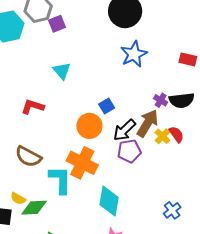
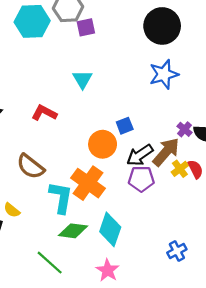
green diamond: (34, 208) -> (73, 231), moved

